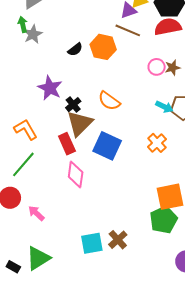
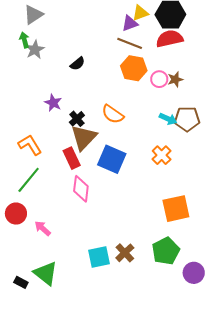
orange hexagon: (103, 47) -> (134, 68), moved
purple star: (50, 88) -> (53, 103), size x0.7
green pentagon: (163, 220) -> (166, 251), moved
green triangle: (38, 258) -> (46, 273), turned -48

